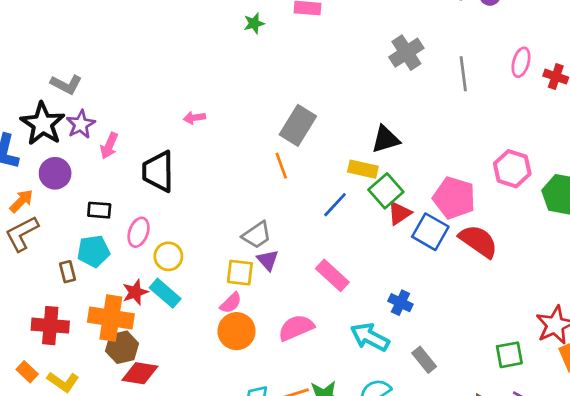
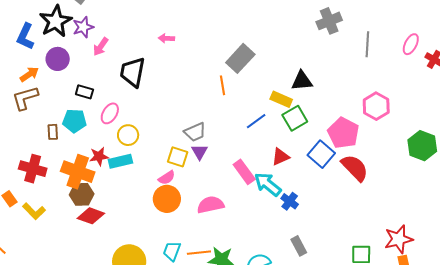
pink hexagon: (512, 169) -> (376, 106), moved
red triangle: (399, 213) -> (281, 157), moved
cyan rectangle: (165, 293) -> (120, 161), turned -65
cyan arrow: (370, 337) -> (268, 184), moved

